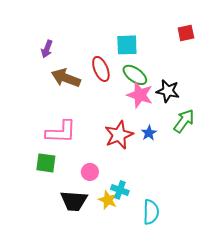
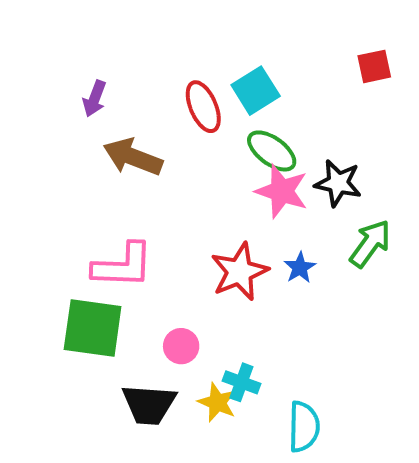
cyan square: (127, 45) -> (256, 91), turned -30
red ellipse: (101, 69) -> (203, 107), moved
green square: (46, 163) -> (93, 328), size x1.5

